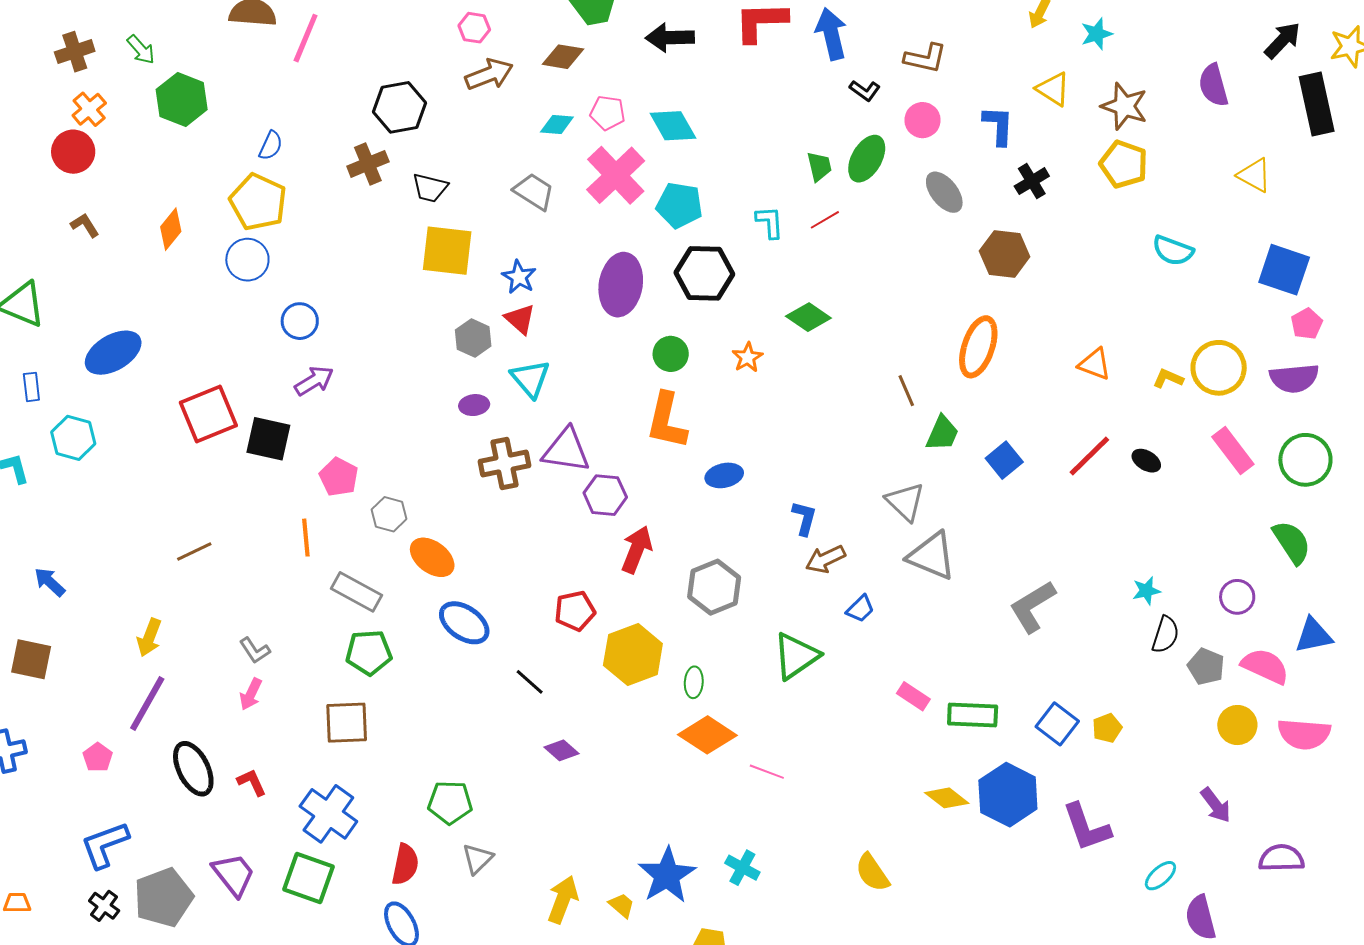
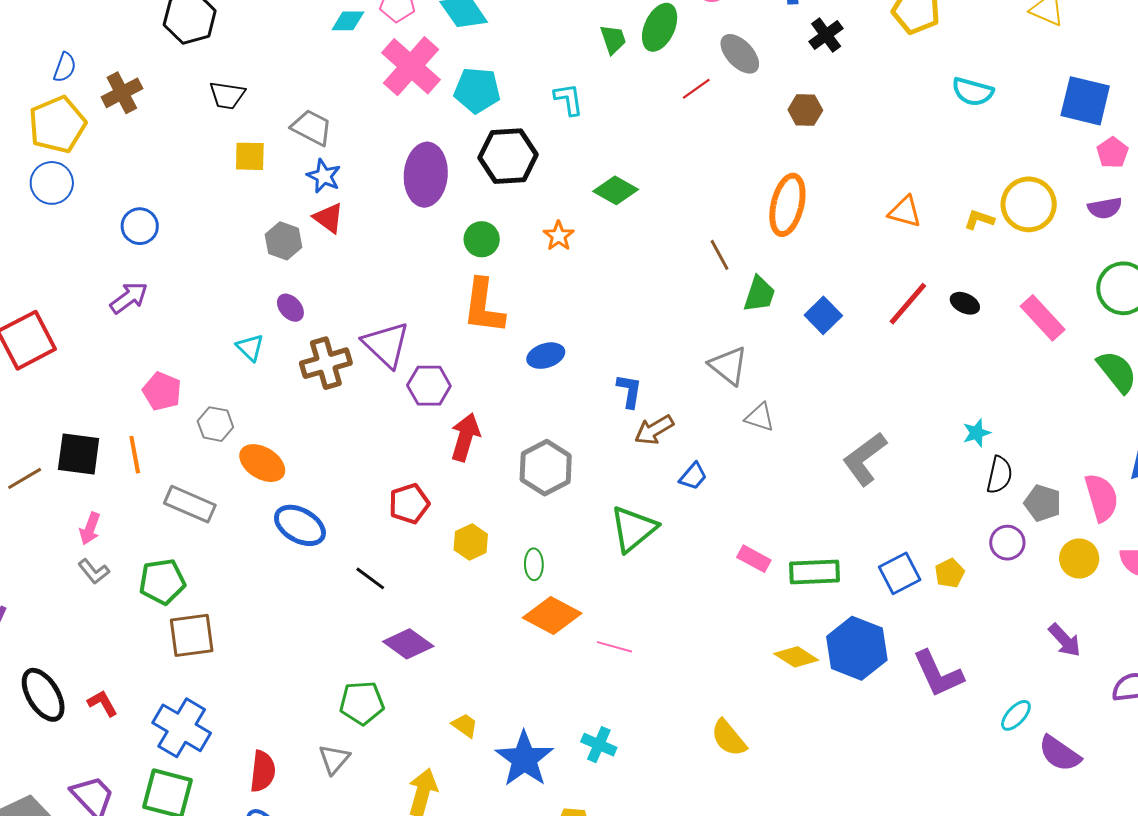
brown cross: (368, 164) -> (122, 93), moved
gray trapezoid: (534, 192) -> (312, 128), moved
yellow pentagon: (258, 202) -> (57, 125), turned 30
red line: (825, 220) -> (696, 89), moved
yellow square: (447, 251) -> (250, 156), size x0.6
brown hexagon: (1005, 254) -> (805, 110), size x0.7
blue circle: (300, 321) -> (140, 226), moved
purple semicircle: (1294, 378) -> (1105, 208), size x0.7
cyan triangle: (530, 379) -> (250, 347), moved, size x0.7
purple ellipse: (474, 405) -> (290, 308), turned 60
black square: (268, 439) -> (79, 454), moved
purple triangle: (566, 450) -> (386, 345), turned 40
pink rectangle: (1233, 451) -> (1043, 318), moved
gray triangle: (932, 556) -> (760, 417), size x0.6
purple circle: (1237, 597) -> (1007, 543), moved
green pentagon: (369, 653) -> (162, 582), moved
yellow hexagon: (633, 655) -> (471, 542), size x0.6
pink semicircle: (1265, 666) -> (1101, 497), turned 54
pink arrow: (251, 694) -> (90, 529), moved
blue square: (1057, 724) -> (900, 573), turned 30
purple diamond: (562, 750) -> (408, 644), size x1.4
green pentagon: (450, 802) -> (362, 703), moved
yellow trapezoid: (622, 905) -> (465, 725), moved
purple semicircle: (1201, 918) -> (1060, 754), turned -36

